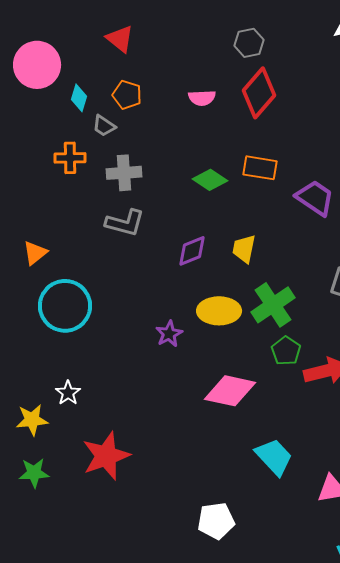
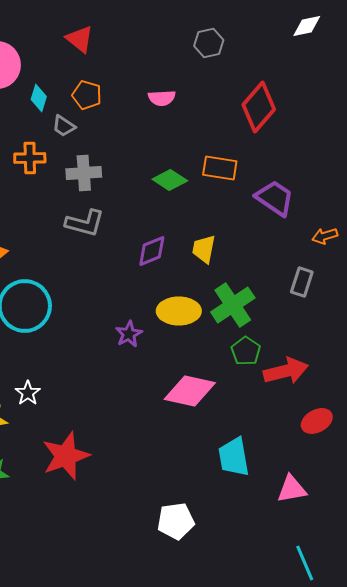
red diamond: (259, 93) -> (259, 107), moved
cyan trapezoid: (274, 457) -> (234, 457), turned -147

